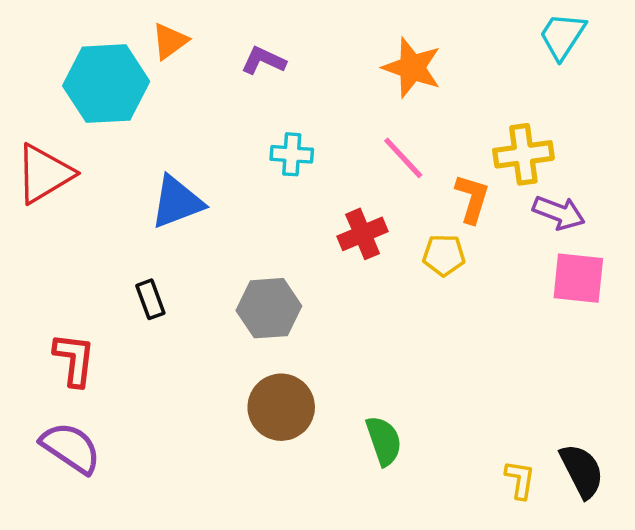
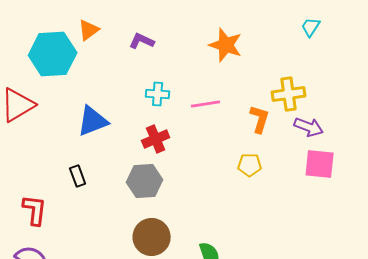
cyan trapezoid: (562, 36) -> (311, 27), size x0.7
pink line: (403, 158) -> (206, 104), moved, turned -56
red cross: (363, 234) -> (156, 139), moved
yellow pentagon: (444, 255) -> (250, 165), moved

